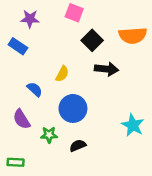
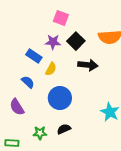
purple star: (30, 19) -> (53, 42), moved
blue rectangle: (18, 46) -> (34, 56), moved
green star: (49, 135) -> (40, 133), moved

